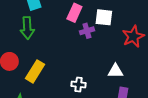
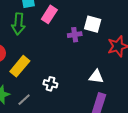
pink rectangle: (74, 13) -> (49, 14), moved
white cross: (79, 85) -> (50, 84), moved

